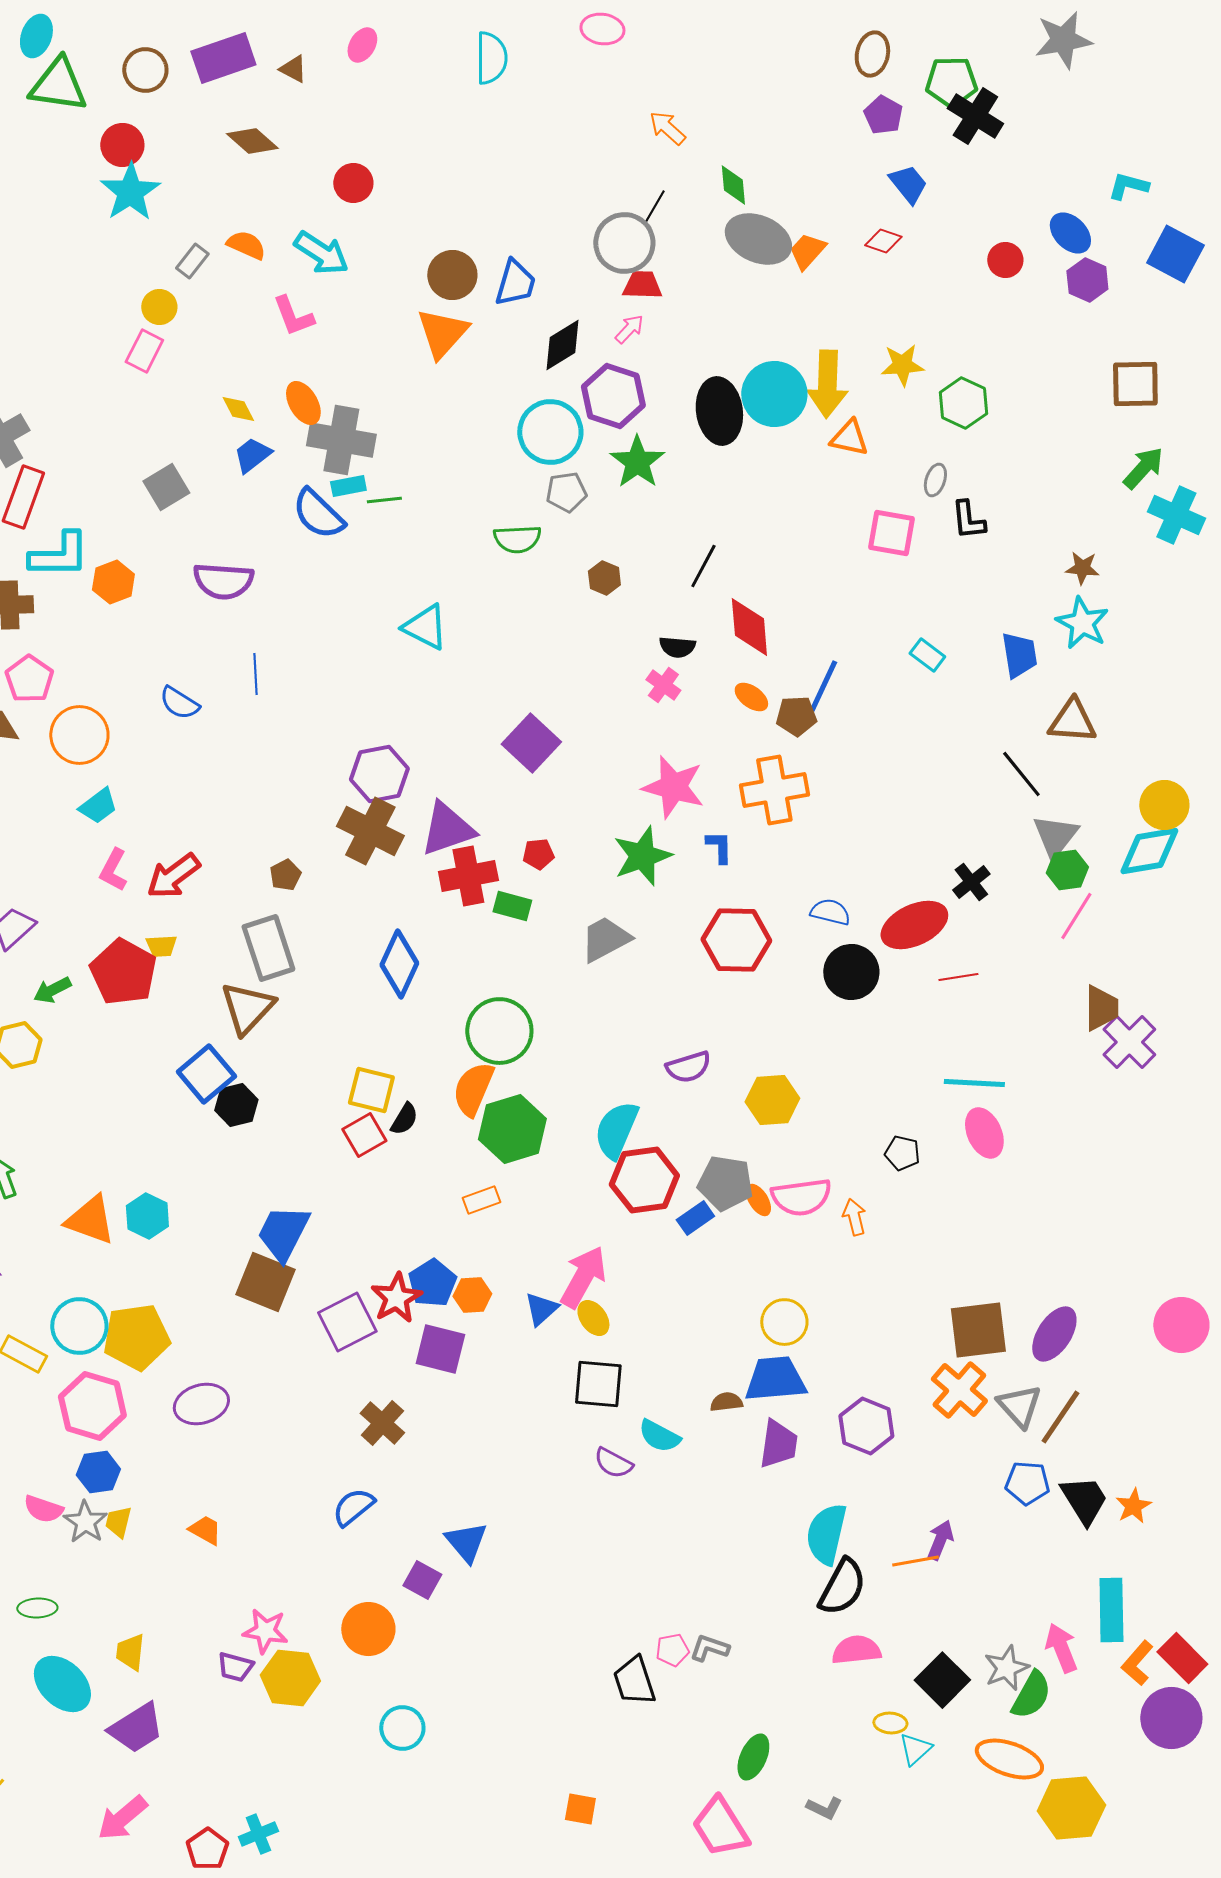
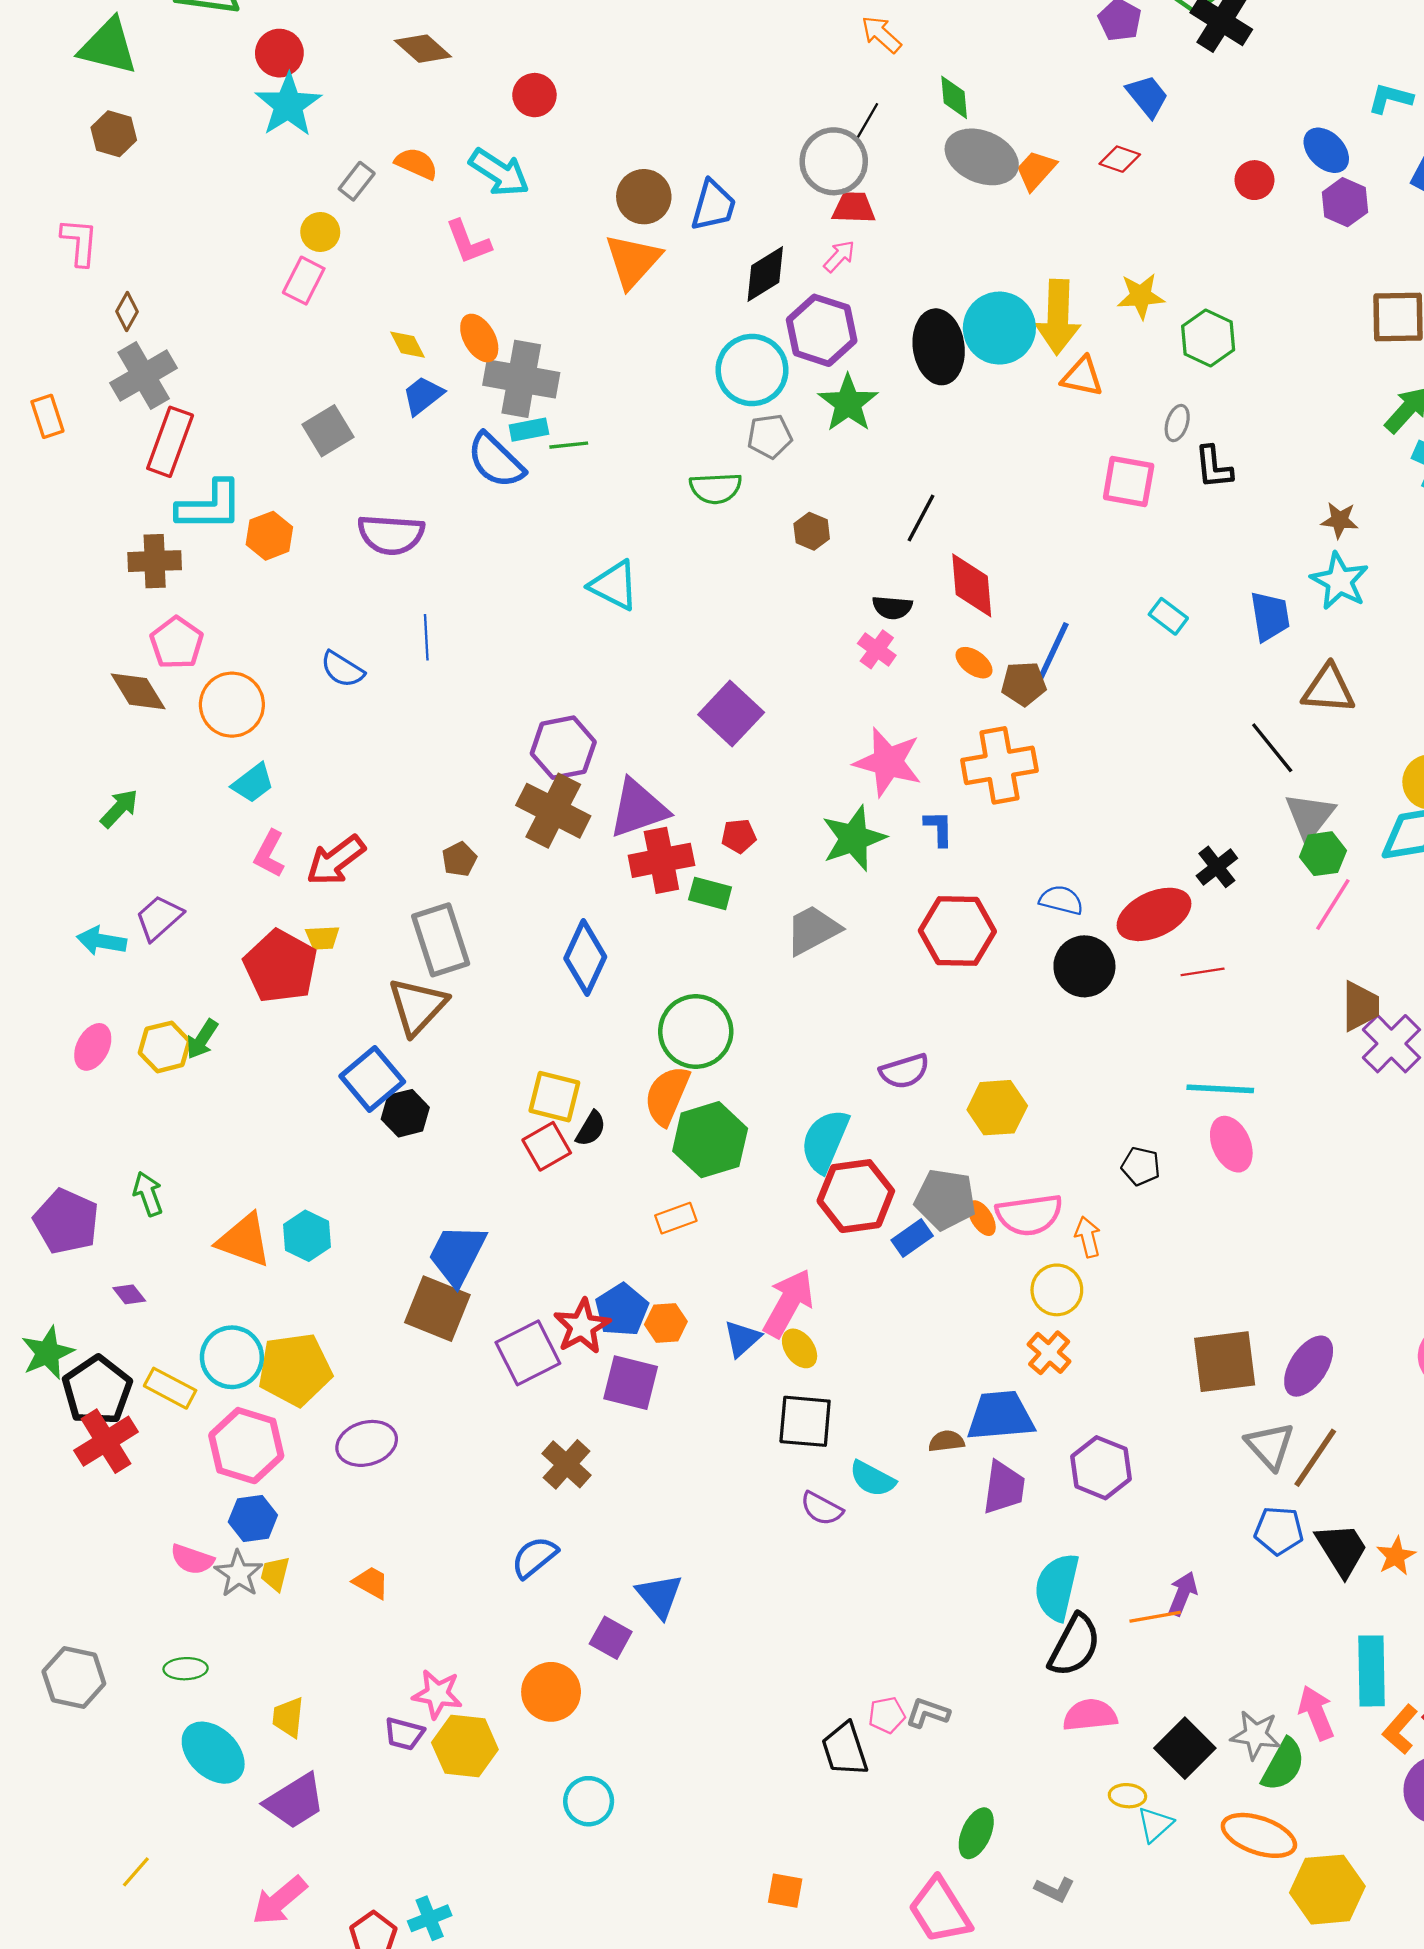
green arrow: (52, 990) -> (202, 1039), moved, turned -30
yellow circle: (784, 1322) -> (1057, 1290), moved
orange cross: (959, 1390) -> (1049, 1353), moved, size x0.7
gray star: (1006, 1668) -> (1256, 1735), turned 30

